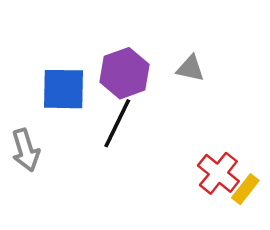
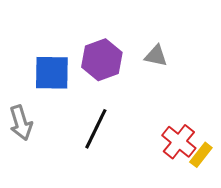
black line: (117, 123) -> (96, 129), moved

